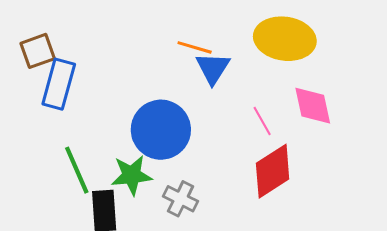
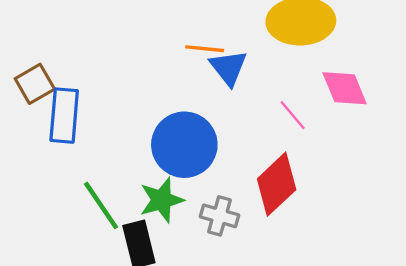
red diamond: (273, 171) -> (277, 184), moved

